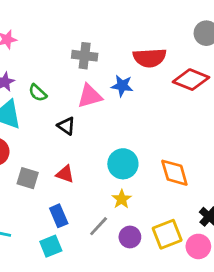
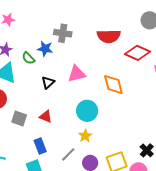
blue star: (122, 86) -> (45, 49), moved
pink triangle: (90, 96) -> (77, 74), moved
black triangle: (66, 126) -> (48, 82), turned 40
orange diamond: (174, 173) -> (113, 85), moved

